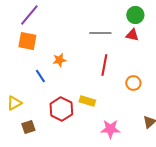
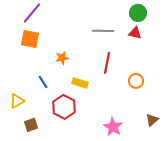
blue line: (40, 76) -> (43, 82), moved
yellow rectangle: (87, 101) -> (80, 83), moved
pink star: (110, 129) -> (113, 127), turned 30

